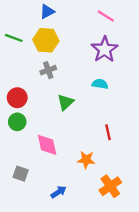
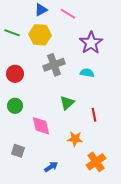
pink line: (106, 16) -> (68, 14), moved
gray cross: (48, 70) -> (54, 65), moved, size x1.5
red circle: (17, 98) -> (15, 74), moved
green triangle: (65, 102) -> (67, 103), moved

